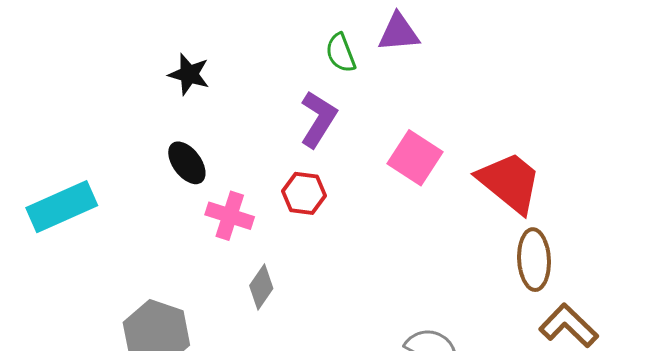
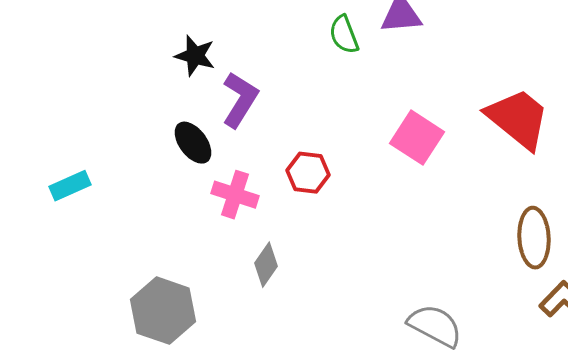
purple L-shape: (318, 119) -> (240, 100), moved
red trapezoid: (510, 182) -> (518, 119), moved
cyan rectangle: (62, 207) -> (70, 186), size x0.6

